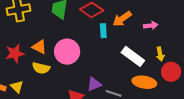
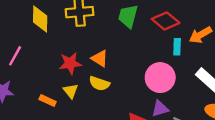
pink circle: (67, 52) -> (160, 78), moved
yellow triangle: (17, 87) -> (71, 91), moved

